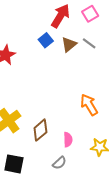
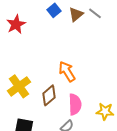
orange arrow: (89, 105) -> (67, 71), moved
pink semicircle: (68, 140) -> (75, 104), size x1.5

